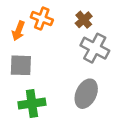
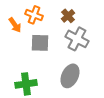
orange arrow: (18, 31) -> (15, 25), turned -56
gray square: (21, 65) -> (40, 43), moved

